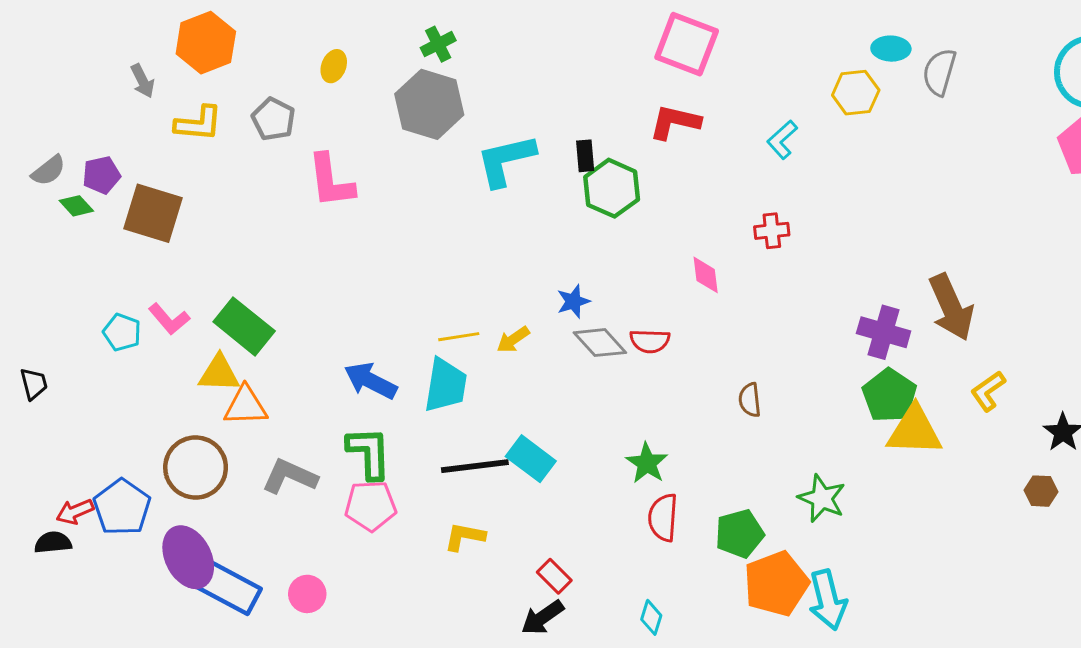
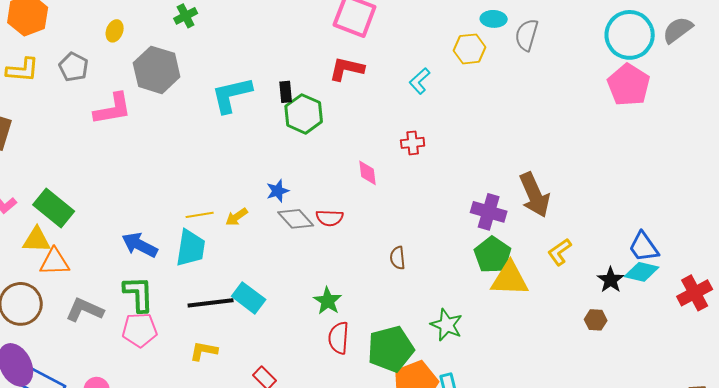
gray hexagon: (429, 104) -> (157, 70), moved
pink L-shape: (331, 181) -> (113, 109), turned -93
green pentagon: (740, 534) -> (391, 349), size x1.4

